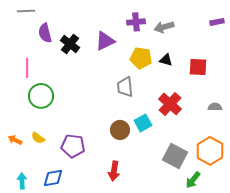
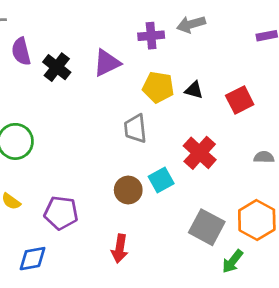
gray arrow: (164, 27) -> (191, 24), moved
red square: (198, 67) -> (240, 100), turned -30

